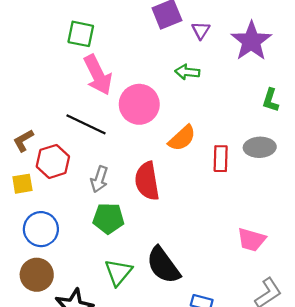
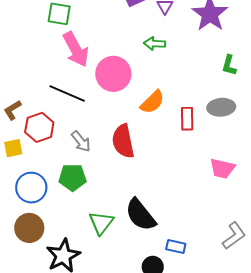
gray arrow: (99, 179) -> (81, 141), turned -55
green pentagon: (108, 218) -> (72, 177), moved
pink trapezoid: (251, 240) -> (222, 168), moved

